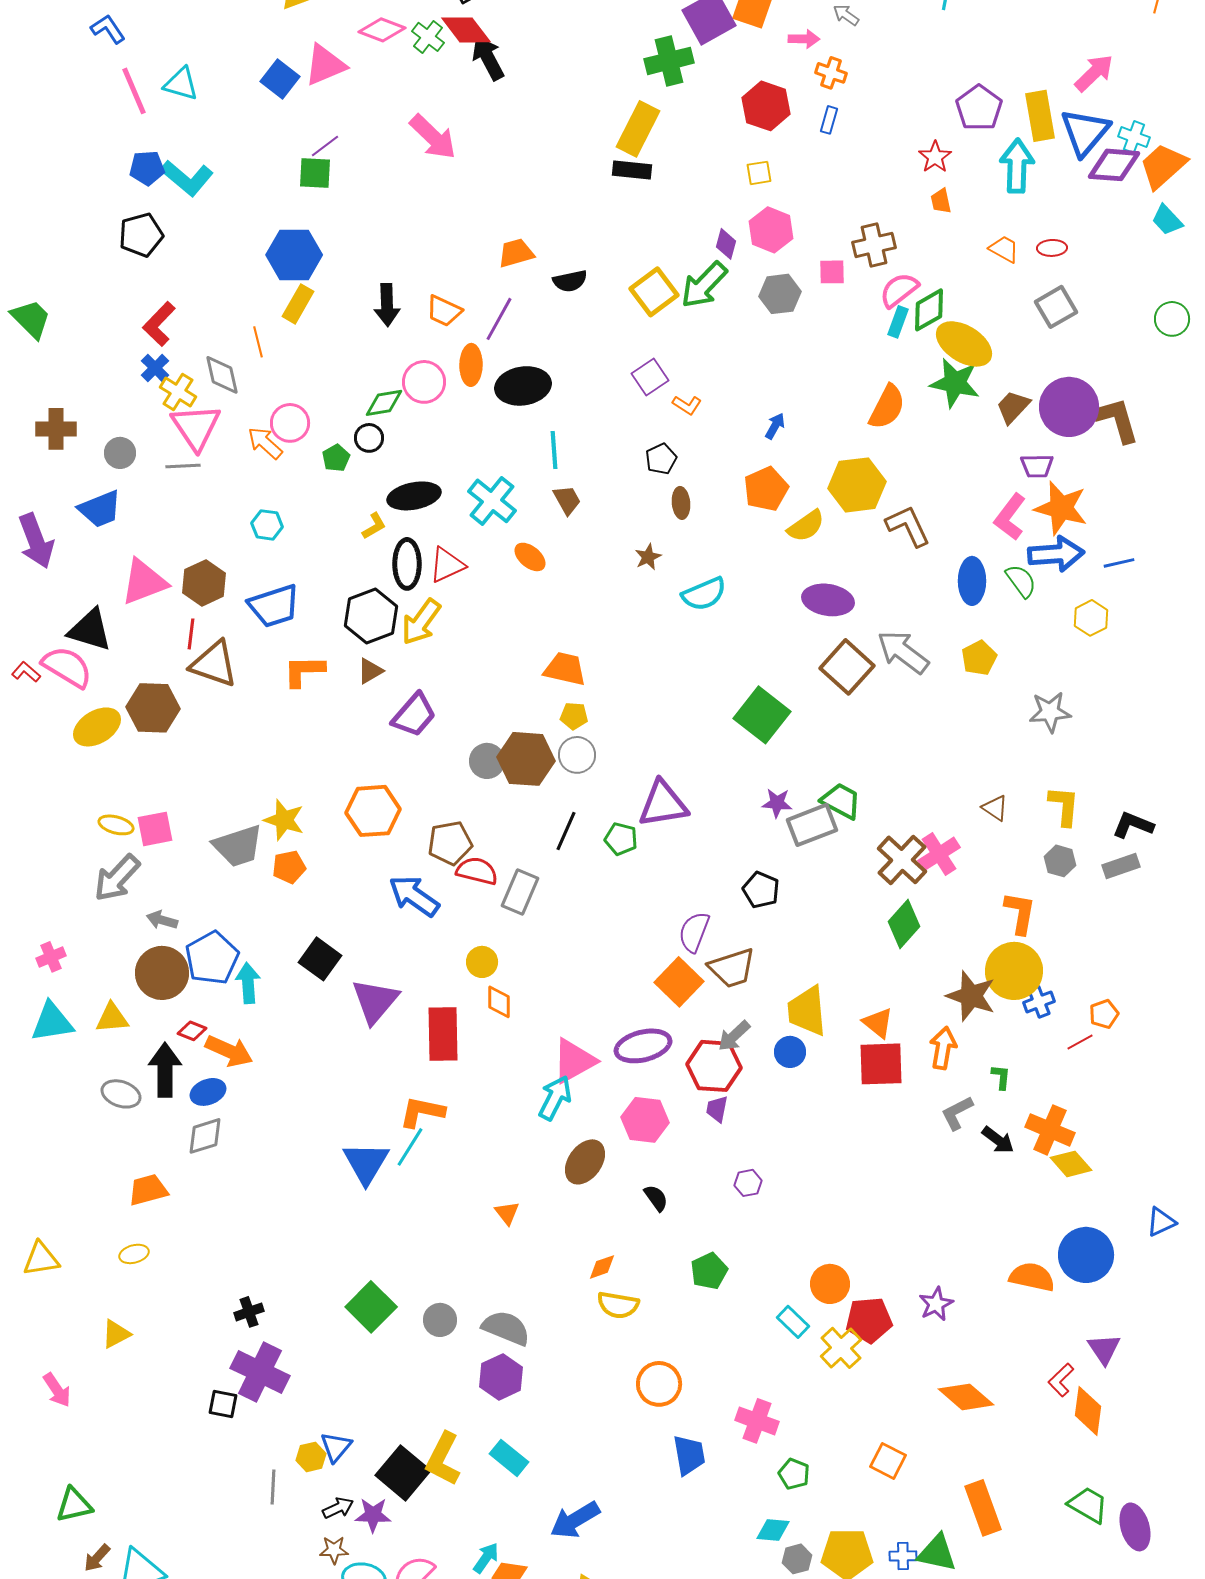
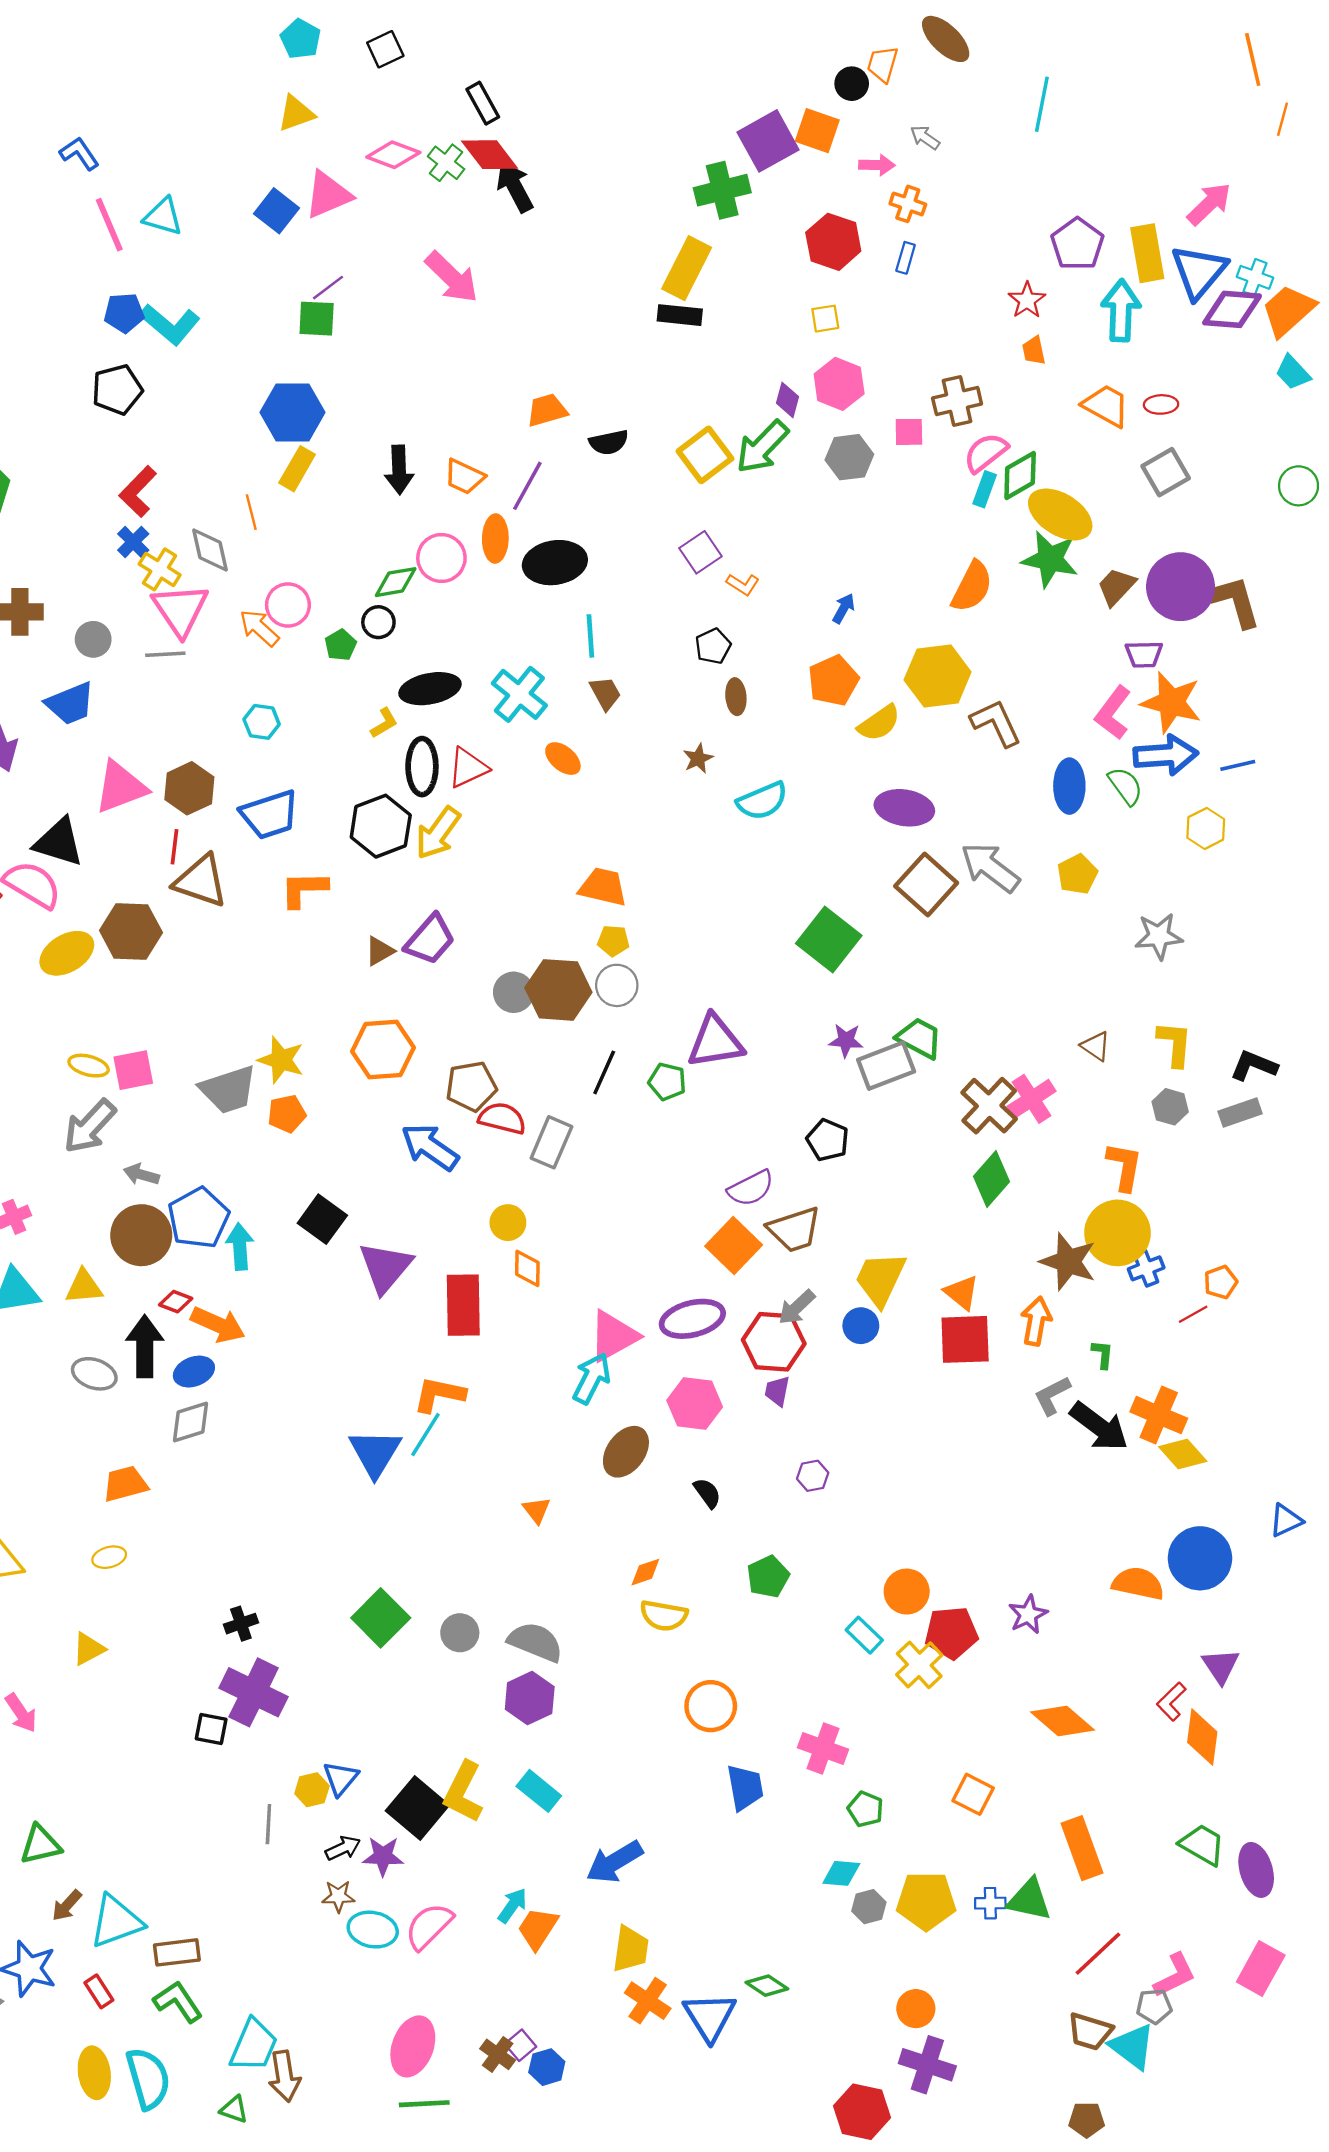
orange trapezoid: (1004, 249) -> (1106, 406), size x1.4
brown triangle: (370, 671) -> (380, 951), moved
purple semicircle: (694, 932) -> (751, 1188), turned -138
yellow trapezoid: (807, 1011) -> (880, 1279), turned 30
black arrow: (998, 1140) -> (1099, 1427), size x1.6

